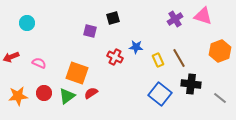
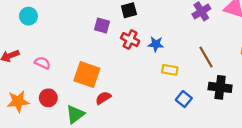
red cross: (115, 57) -> (130, 39), moved
yellow rectangle: (158, 60) -> (170, 70), moved, turned -56
blue square: (160, 94) -> (184, 99), size x0.6
green triangle: (67, 96) -> (75, 114), moved

